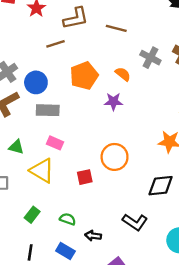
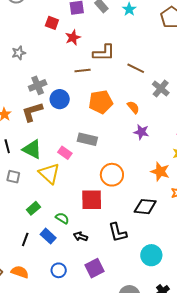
gray cross: (150, 58) -> (161, 89), moved
purple star: (113, 102) -> (141, 132), moved
gray rectangle: (48, 110) -> (87, 139), moved
green triangle: (16, 147) -> (32, 149), size x1.5
red square: (85, 177) -> (92, 200), moved, size x1.6
black L-shape: (135, 222) -> (118, 232), turned 30
blue rectangle: (65, 251) -> (48, 236), moved

